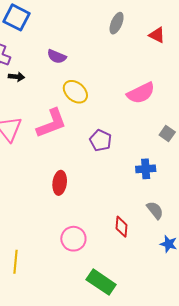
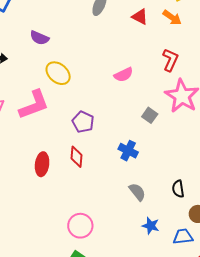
pink semicircle: (141, 93) -> (124, 75), size x0.7
blue cross: (146, 169) -> (128, 151), turned 30
red diamond: (121, 227) -> (76, 157), moved
pink circle: (73, 239) -> (80, 226), moved

